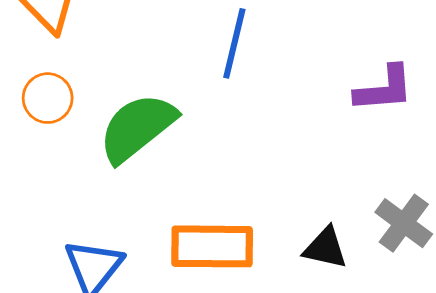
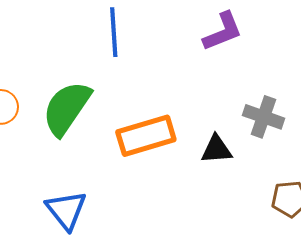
orange rectangle: (212, 246) -> (146, 136), moved

